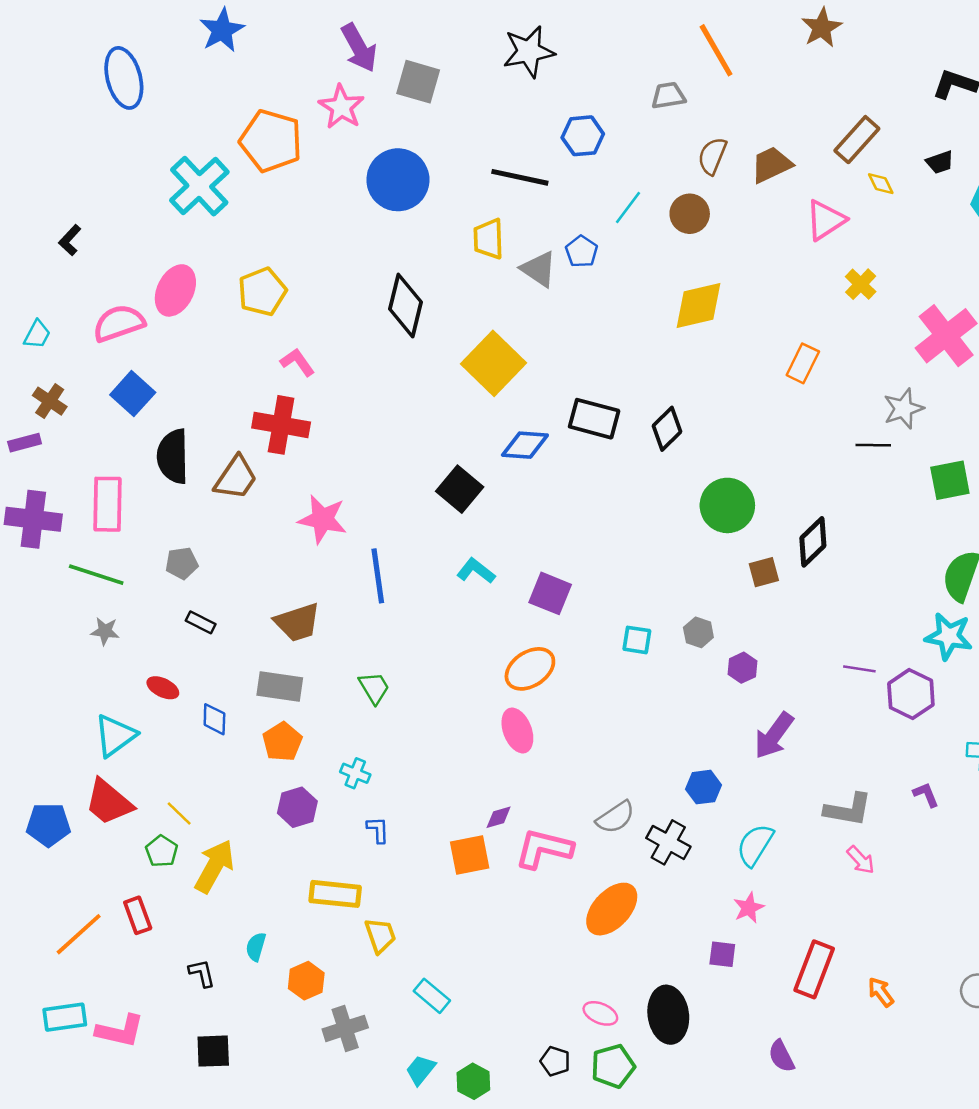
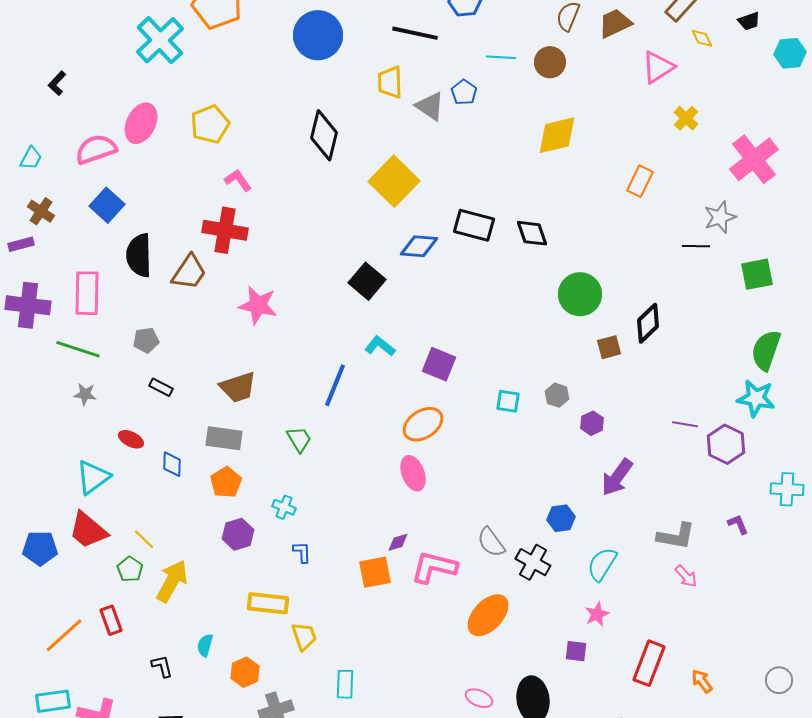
cyan line: (628, 207) -> (501, 57), turned 56
black diamond: (667, 429) -> (532, 233), turned -64
blue line: (378, 576) -> (335, 385), moved, turned 30
gray semicircle: (615, 817) -> (491, 542), turned 88
cyan rectangle: (432, 996) -> (345, 684), turned 52

